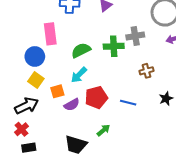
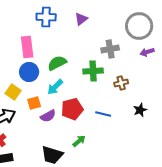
green cross: (114, 46) -> (93, 71), moved
blue circle: (35, 56) -> (29, 72), moved

